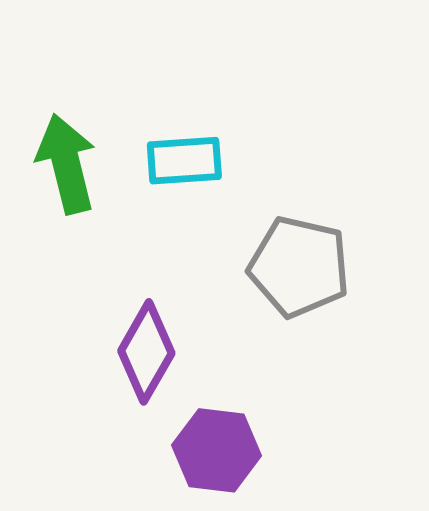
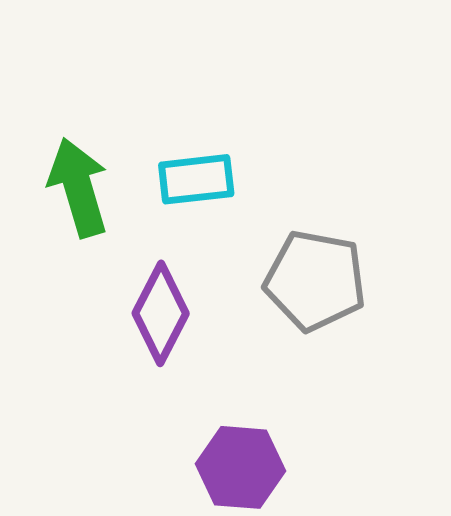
purple diamond: (146, 352) -> (161, 313), moved

